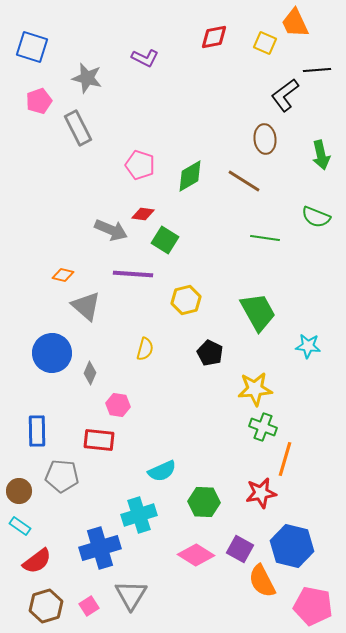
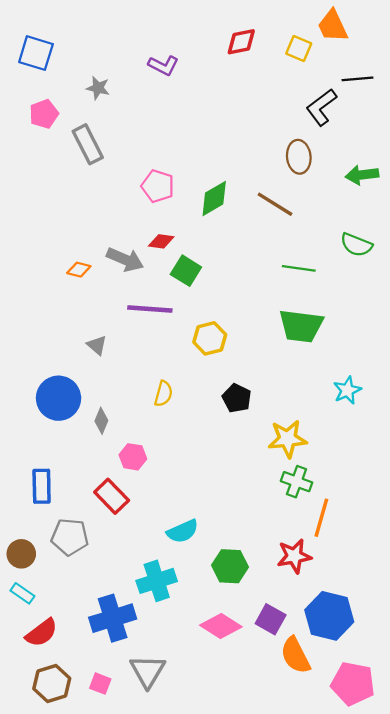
gray star: (87, 78) -> (98, 88), size x0.7
green arrow: (321, 155) -> (362, 175), turned 96
orange diamond: (63, 275) -> (79, 270), moved
gray triangle: (86, 306) -> (97, 345), size x0.6
green trapezoid: (258, 312) -> (301, 326), moved, turned 126
cyan star: (308, 346) -> (347, 390), turned -30
red rectangle: (99, 440) -> (112, 496), turned 40
pink square: (89, 606) -> (100, 684), turned -36

